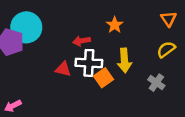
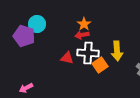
orange star: (115, 25) -> (84, 24), moved
cyan circle: (26, 27) -> (37, 24), size x0.7

